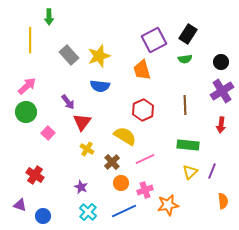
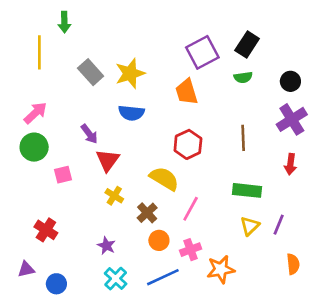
pink square: (48, 133) -> (63, 175), turned 32
pink line: (145, 159) -> (191, 209), turned -36
purple triangle: (20, 205) -> (26, 269), turned -32

